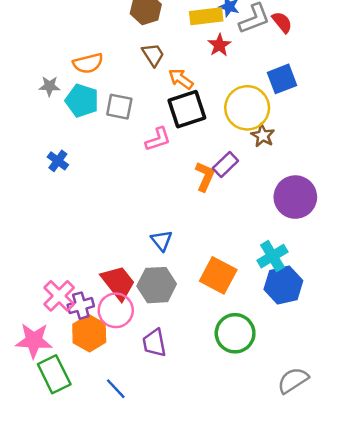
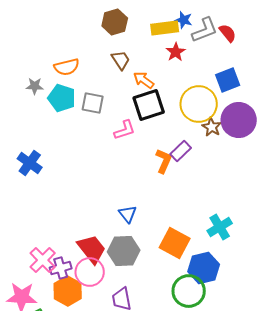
blue cross: (58, 161) -> (30, 163), moved, size x1.4
purple circle: (295, 197) -> (239, 120), moved
blue hexagon: (283, 285) -> (204, 268), moved

